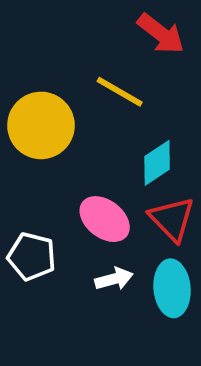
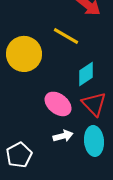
white pentagon: (32, 256) -> (19, 155), moved, turned 30

